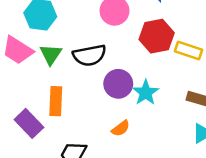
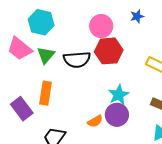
red hexagon: (157, 36) -> (109, 51), moved
purple circle: (118, 84) -> (117, 115), moved

